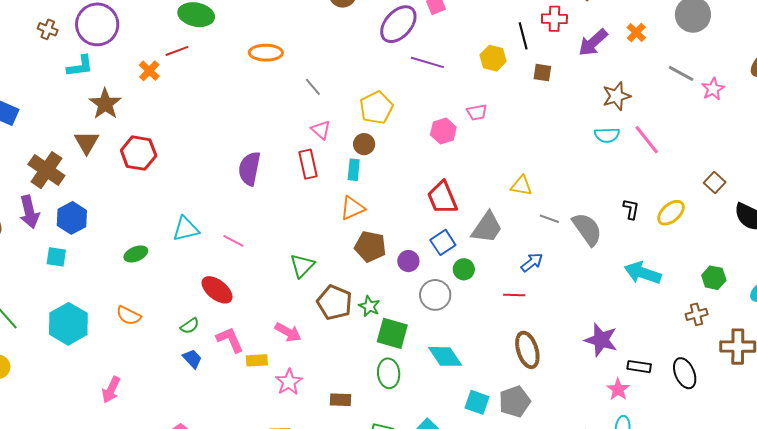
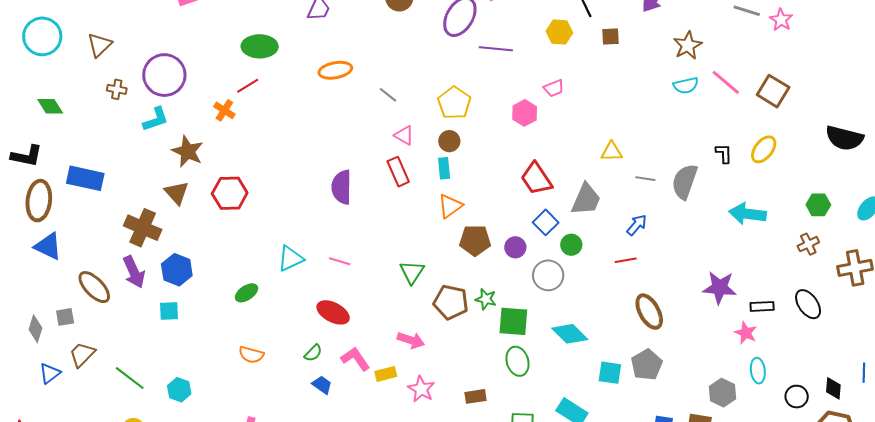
brown square: (715, 182) -> (773, 91), moved, size x1.5
gray semicircle: (587, 229) -> (685, 182), turned -114
cyan hexagon: (68, 324) -> (179, 390), moved, size x0.6

